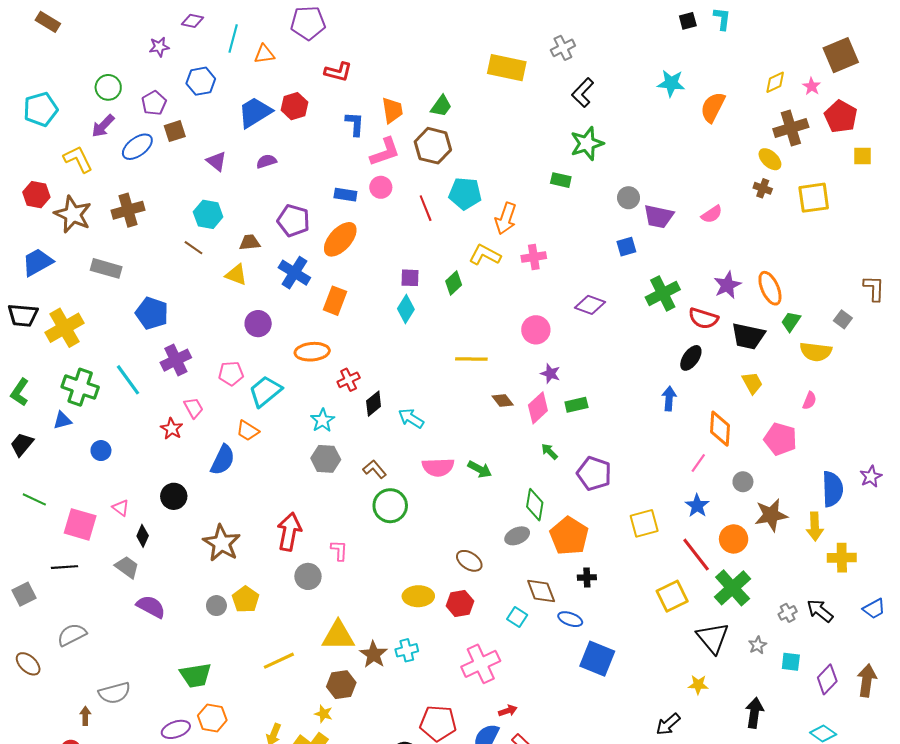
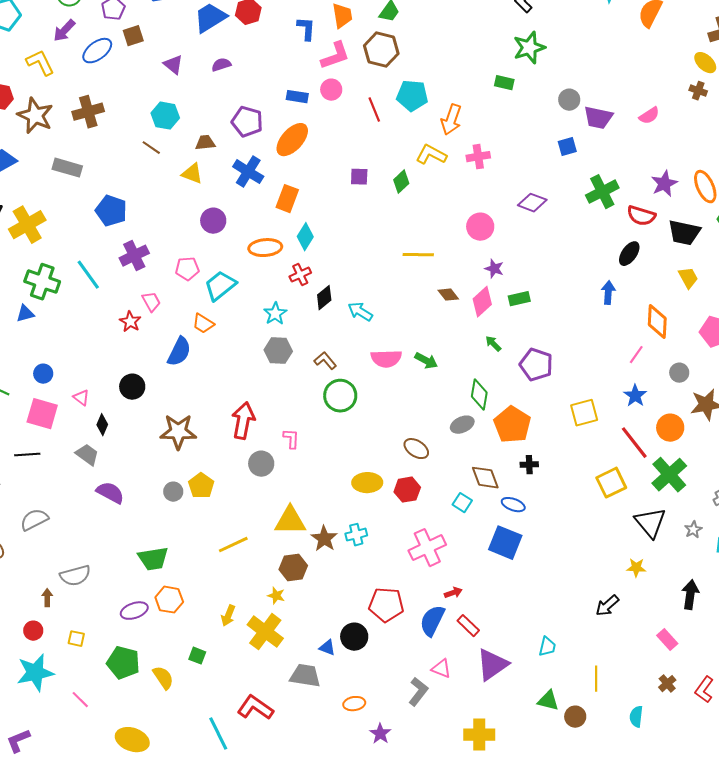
cyan diamond: (406, 309) -> (305, 237), moved
blue circle: (101, 451) -> (43, 374), moved
brown star: (222, 543) -> (178, 432), turned -30
blue square: (597, 659) -> (505, 543), moved

